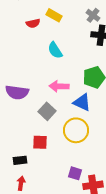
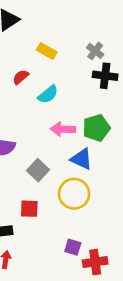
red semicircle: (33, 23) -> (21, 77), moved, turned 152
cyan semicircle: (55, 50) -> (48, 94), turned -96
pink arrow: (59, 86) -> (63, 129), moved

